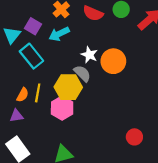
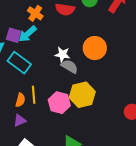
cyan arrow: (59, 34) -> (28, 34), moved
white star: (89, 55) -> (62, 54), moved
yellow hexagon: (68, 87) -> (82, 95), moved

